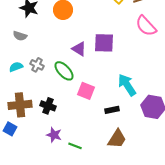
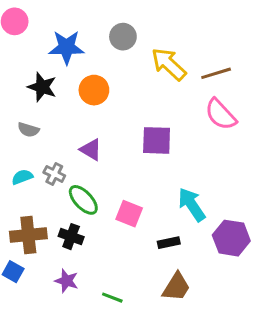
purple triangle: (79, 49) -> (91, 150), moved
green ellipse: (64, 71) -> (83, 200), moved
purple star: (54, 135) -> (67, 281), moved

